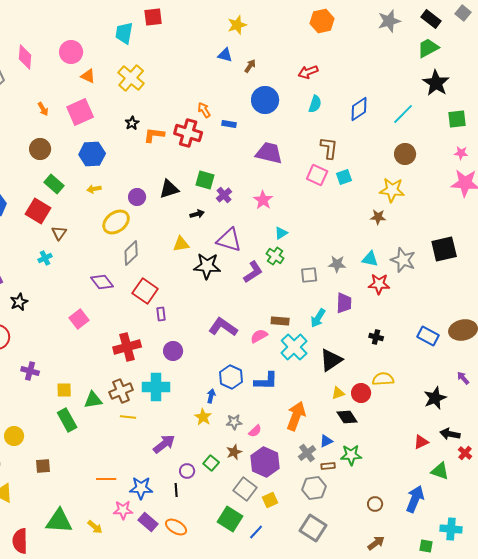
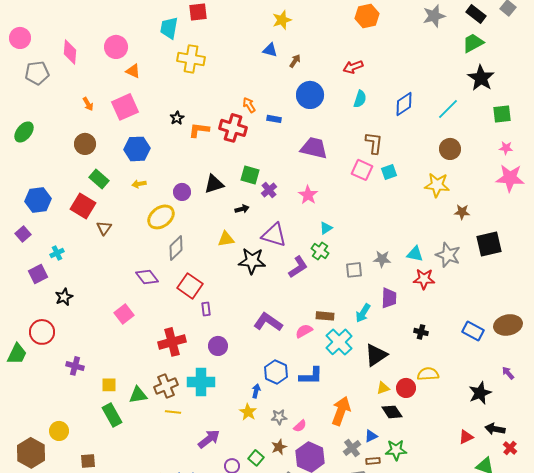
yellow cross: (131, 78) -> (191, 59), moved, turned -32
brown star: (378, 217) -> (462, 212), moved
cyan cross: (45, 258) -> (57, 253), moved

